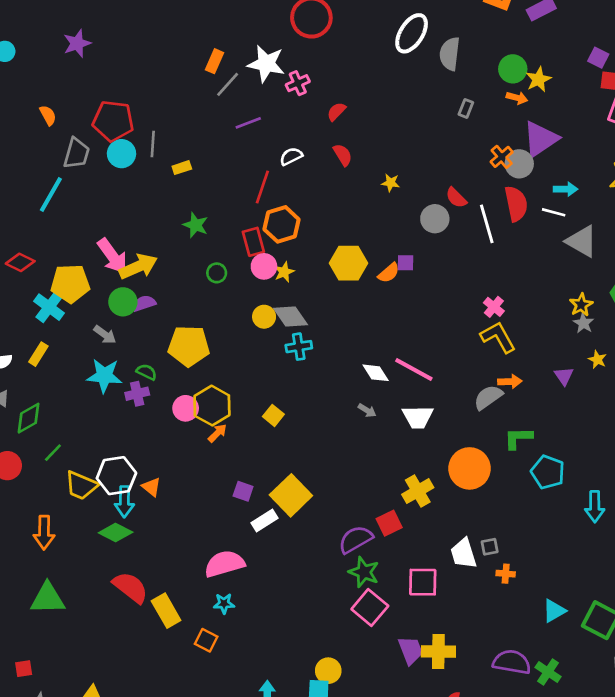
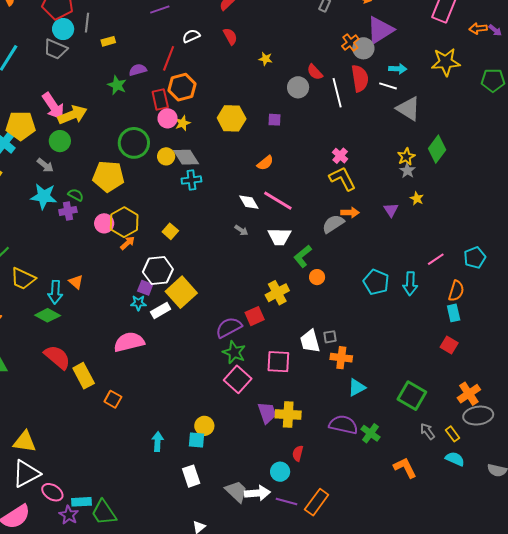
gray trapezoid: (76, 153) -> (55, 49), moved, turned 95
green circle: (217, 273) -> (134, 143), moved, size x2.0
orange semicircle: (389, 273) -> (265, 163), moved
purple semicircle: (144, 303) -> (138, 70), moved
green L-shape: (518, 438) -> (303, 256), moved, turned -40
orange circle: (470, 468) -> (317, 277), size x0.5
white hexagon: (116, 476) -> (158, 271), moved
cyan arrow: (595, 507) -> (410, 284), moved
orange cross: (506, 574) -> (341, 358), size x1.5
cyan star: (224, 603) -> (138, 303), moved
cyan triangle: (554, 611) -> (357, 387), moved

